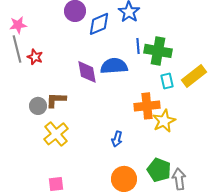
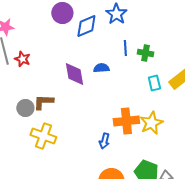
green cross: (158, 51) -> (145, 53), size x0.6
blue semicircle: (114, 66) -> (101, 68), size x0.6
orange cross: (147, 106) -> (126, 121), moved
yellow cross: (56, 134) -> (43, 136), turned -30

